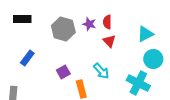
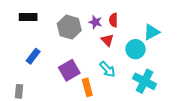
red triangle: (109, 41) -> (107, 40), moved
cyan circle: (153, 59) -> (136, 49), moved
purple square: (63, 72) -> (69, 70), size x1.5

